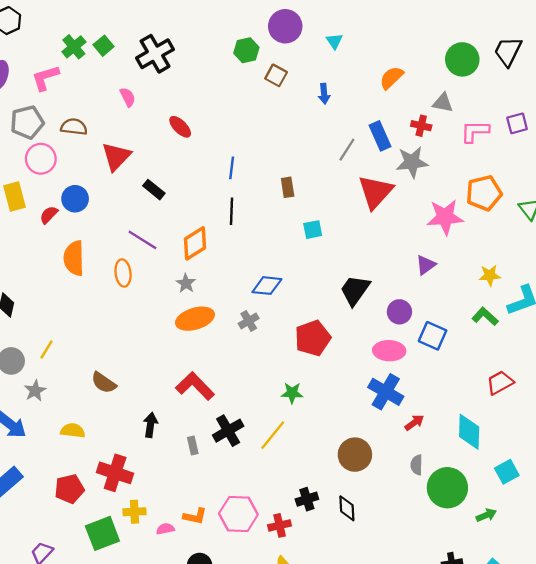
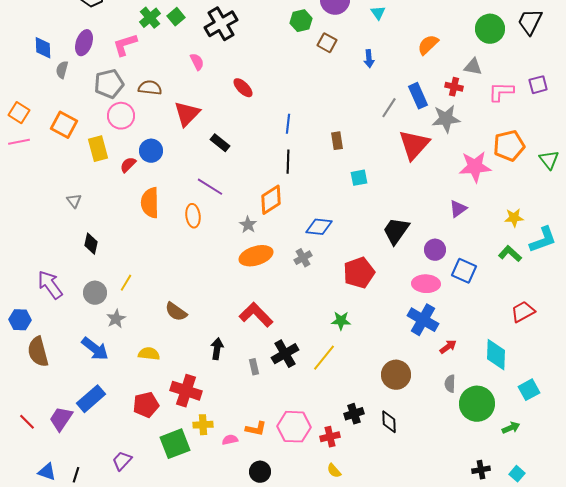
orange diamond: (195, 243) -> (271, 200), moved

